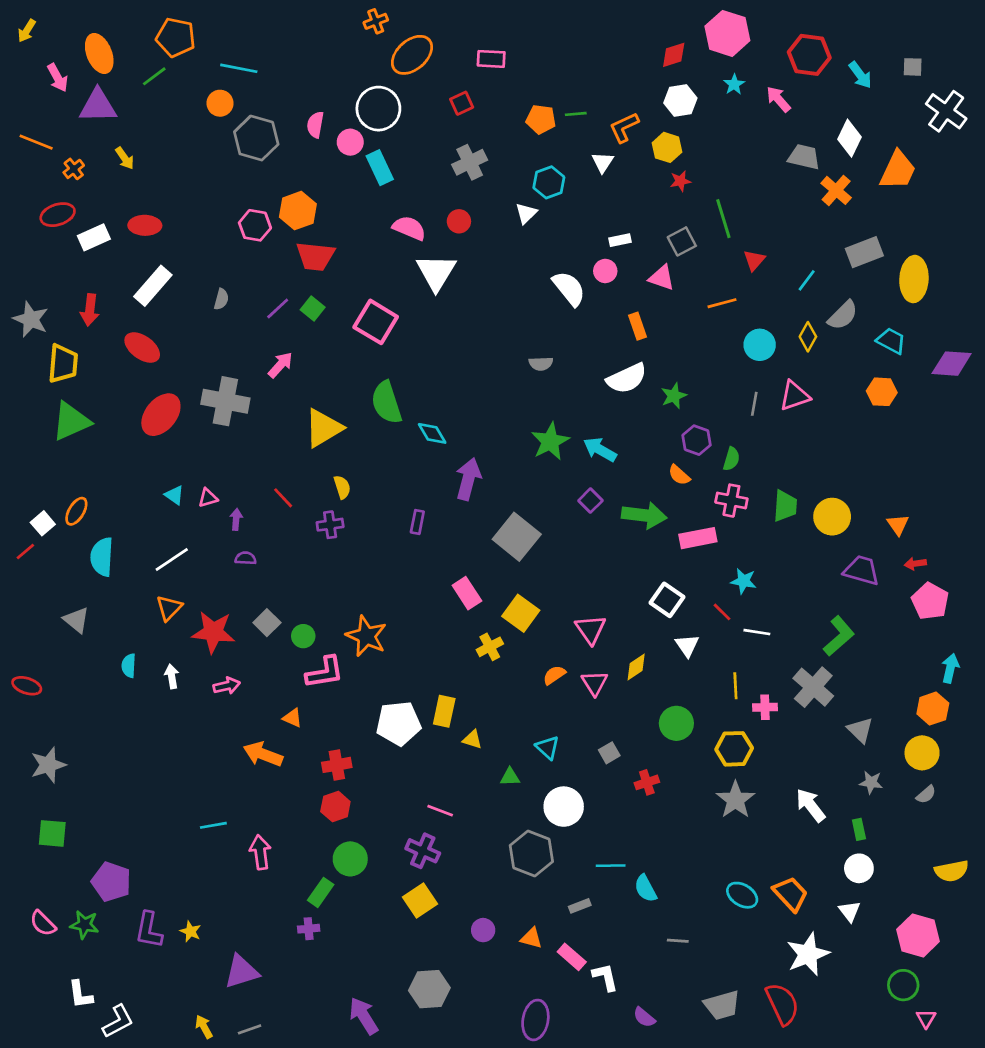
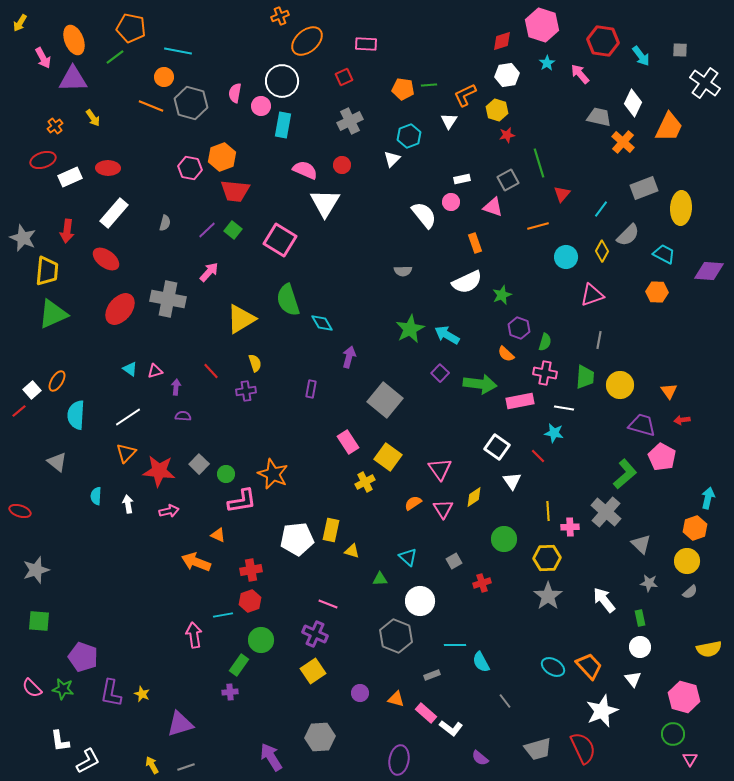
orange line: (36, 142) -> (151, 106), moved
cyan rectangle: (380, 168) -> (283, 125), turned 35
gray line: (754, 404) -> (599, 340), moved
purple arrow: (468, 479) -> (349, 357), size x0.7
pink pentagon: (930, 601) -> (662, 457), moved
white line: (757, 632) -> (564, 408), moved
cyan line: (213, 825) -> (223, 615), moved
gray line: (678, 941) -> (505, 701), turned 49
white L-shape: (605, 977) -> (451, 728), turned 140

